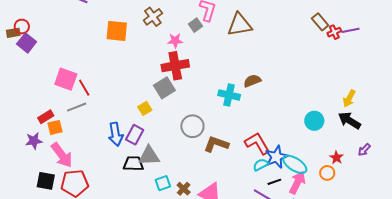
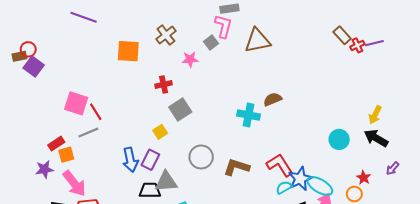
red cross: (175, 66) -> (164, 84), moved, size x0.6
gray circle: (192, 126) -> (201, 157), moved

